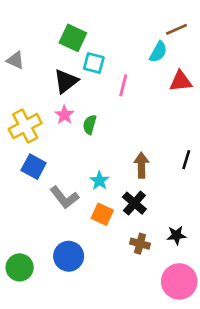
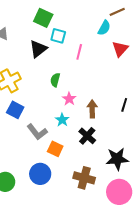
red triangle: (181, 81) -> (120, 49), turned -42
pink star: (64, 115) -> (69, 99), moved
orange square: (102, 214) -> (55, 149), moved
black star: (176, 235) -> (117, 159), size x1.6
brown cross: (140, 244) -> (84, 178), moved, size x1.5

